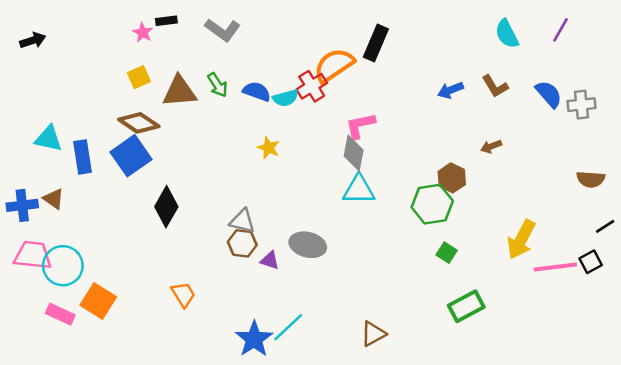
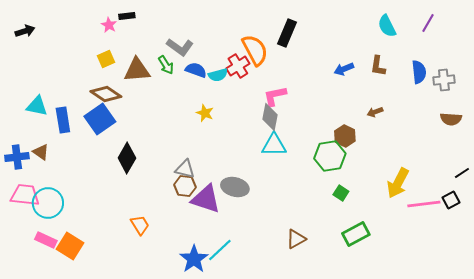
gray L-shape: (223, 30) -> (180, 47), moved
orange semicircle: (334, 65) -> (255, 50), turned 96
brown L-shape: (495, 86) -> (378, 66), turned 40
blue semicircle: (549, 94) -> (419, 72), turned 35
brown semicircle: (591, 179) -> (451, 119), moved
purple triangle: (270, 260) -> (206, 199), size x2.0
orange square: (98, 301) -> (70, 246), moved
brown triangle: (373, 334) -> (296, 239), moved

